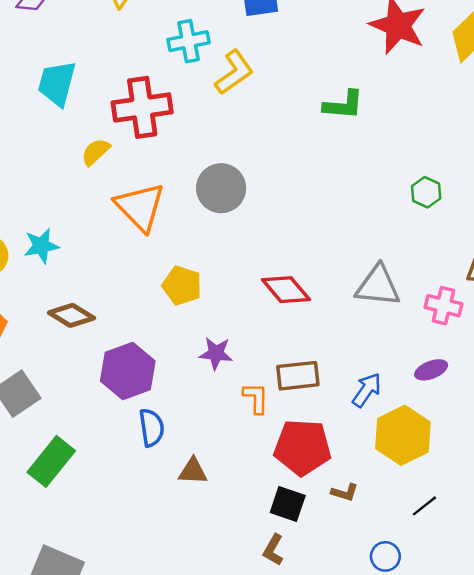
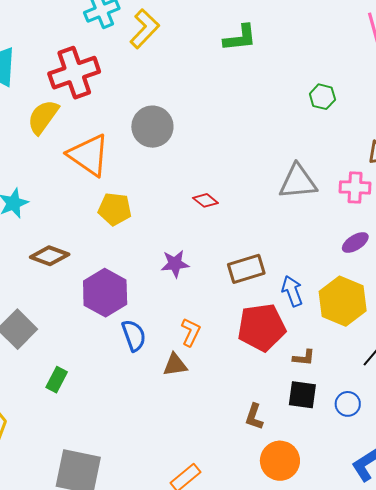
yellow semicircle: (96, 152) -> (43, 117), size x1.4
yellow pentagon: (182, 286) -> (115, 209), moved
red diamond: (286, 290) -> (205, 200), moved, size x0.6
blue arrow: (367, 390) -> (292, 291), moved, turned -44
orange L-shape: (256, 398) -> (191, 332), moved, turned 36
green rectangle: (51, 461) -> (57, 380), size x0.6
black square: (288, 504) -> (302, 395), moved

